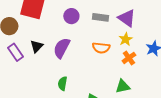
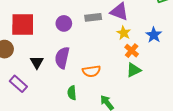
orange semicircle: (101, 48) -> (91, 71), moved
purple rectangle: (16, 52) -> (18, 84), moved
green triangle: (123, 86) -> (134, 70), moved

